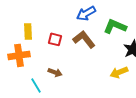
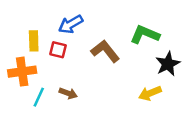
blue arrow: (86, 13) -> (71, 24), moved
red square: (55, 39) -> (58, 50), moved
cyan line: (36, 85) -> (39, 97), moved, turned 56

